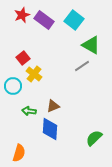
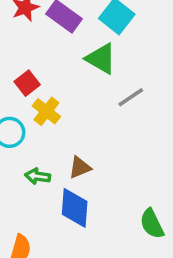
green triangle: (91, 45) -> (101, 59), moved
green semicircle: (94, 138) -> (152, 224), turned -72

